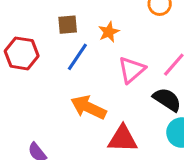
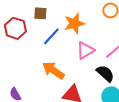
brown square: (68, 25) -> (40, 13), moved
orange star: (109, 32) -> (74, 23), size x1.5

